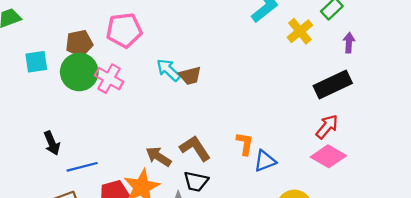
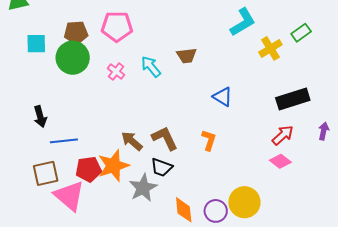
purple arrow: (349, 43) -> (324, 131), moved
brown trapezoid: (190, 76) -> (187, 56), moved
pink cross: (109, 79) -> (116, 72), moved, size x0.7
pink diamond: (328, 156) -> (280, 161), size x0.7
blue triangle: (265, 161) -> (223, 97), moved, turned 45

